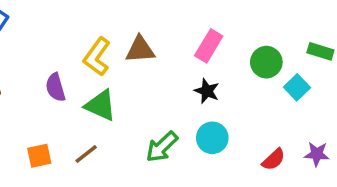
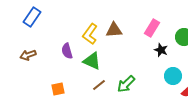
black star: (207, 91) -> (161, 50), moved
cyan circle: (212, 138) -> (173, 76), moved
brown line: (86, 154) -> (99, 85), moved

